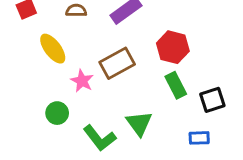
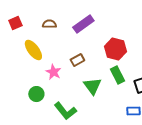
brown rectangle: (117, 63) -> (77, 60), size x0.6
green triangle: (139, 123) -> (92, 86), moved

